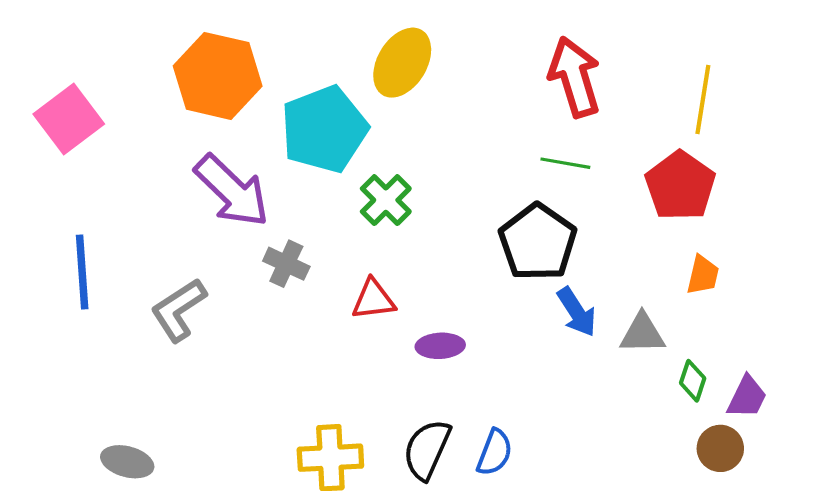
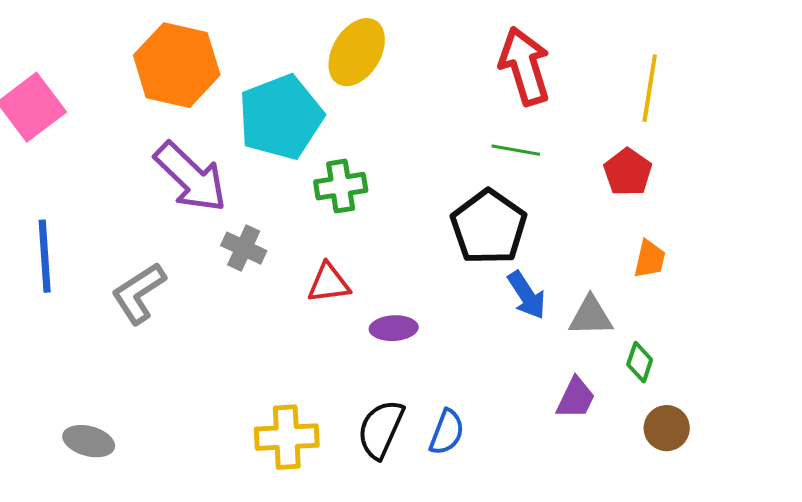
red pentagon: (680, 186) -> (628, 172), size x0.7
green cross: (386, 200) -> (341, 186), turned 36
purple trapezoid: (747, 397) -> (576, 398), moved

